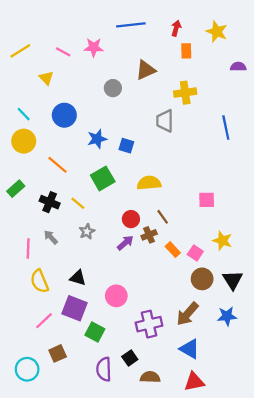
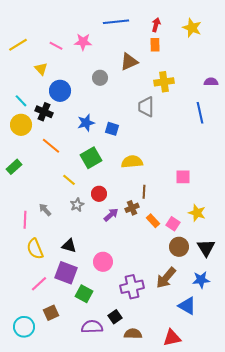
orange rectangle: (186, 51) -> (155, 45), moved
purple semicircle: (238, 67) -> (211, 82), moved
blue circle: (64, 115) -> (60, 91), moved
black cross: (50, 202) -> (44, 112), moved
brown line: (163, 217) -> (144, 192), turned 40
red circle: (131, 219) -> (99, 194), moved
blue triangle: (190, 349) -> (187, 306), moved
purple semicircle: (104, 369) -> (92, 327), turned 90

